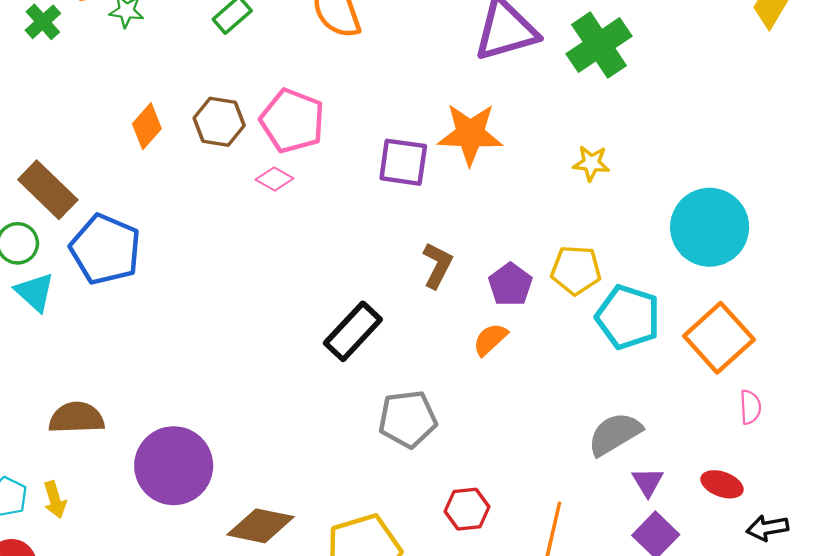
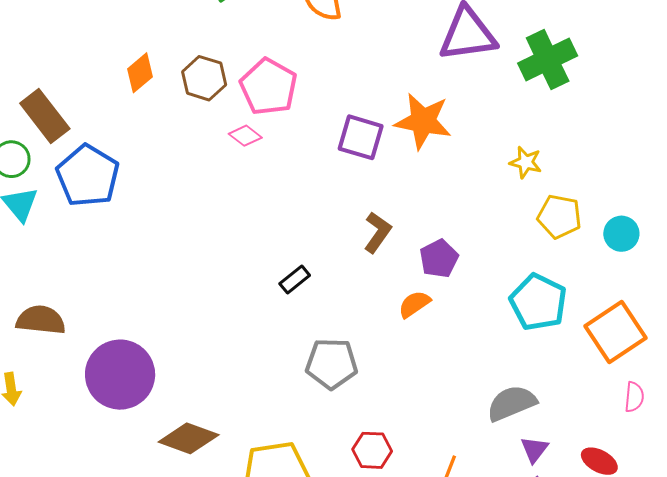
cyan circle: (710, 227) -> (621, 234), size x0.5
yellow pentagon: (576, 270) -> (559, 216), moved
black rectangle: (353, 331) -> (295, 280), size x0.6

